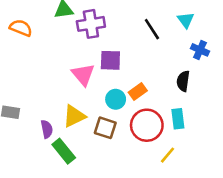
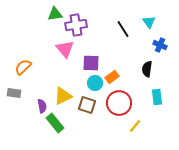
orange semicircle: (21, 28) -> (23, 67), moved, turned -66
purple square: (110, 60) -> (91, 63), moved
pink triangle: (83, 75) -> (65, 49), moved
cyan rectangle: (178, 119) -> (157, 97), moved

